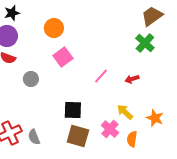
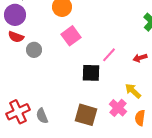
gray circle: (31, 79) -> (34, 50), moved
black square: (73, 110) -> (91, 73), moved

